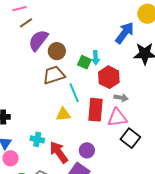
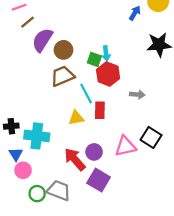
blue arrow: (125, 33) -> (135, 13), moved, size x0.6
red hexagon: (109, 77) -> (108, 74), moved
red rectangle: (96, 110) -> (100, 110), moved, size x0.7
pink triangle: (117, 118) -> (125, 146), moved
cyan cross: (37, 139) -> (37, 136), moved, size x1.6
purple circle: (87, 150) -> (94, 152), moved

